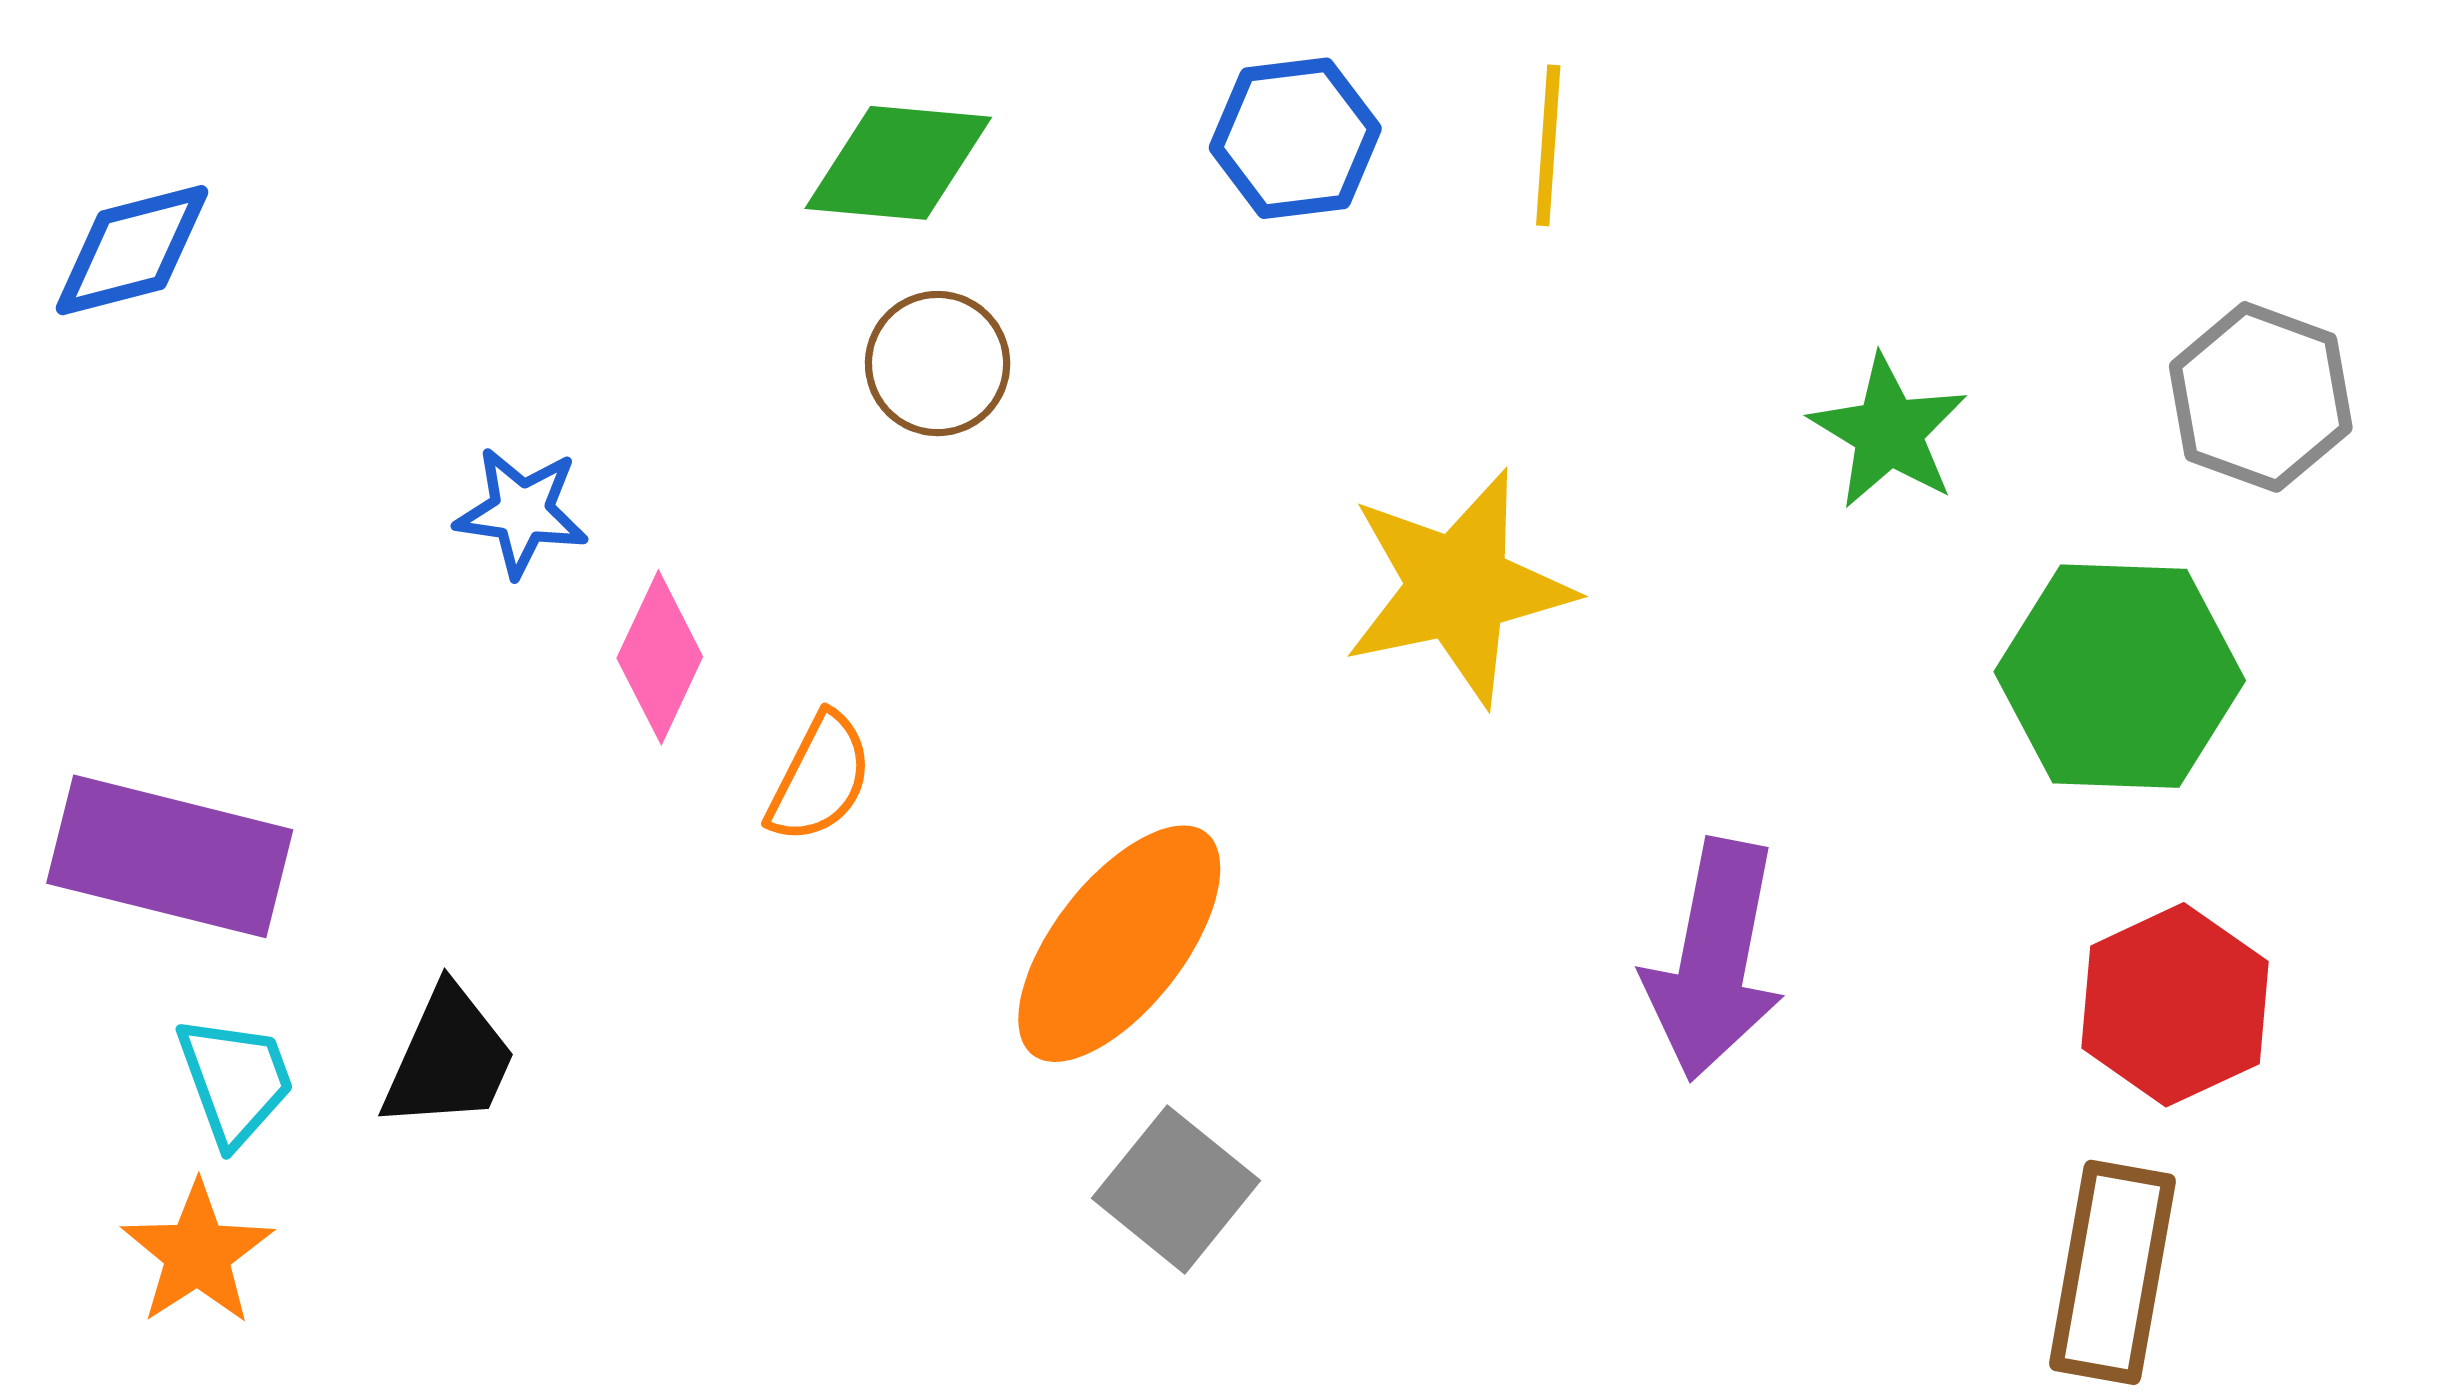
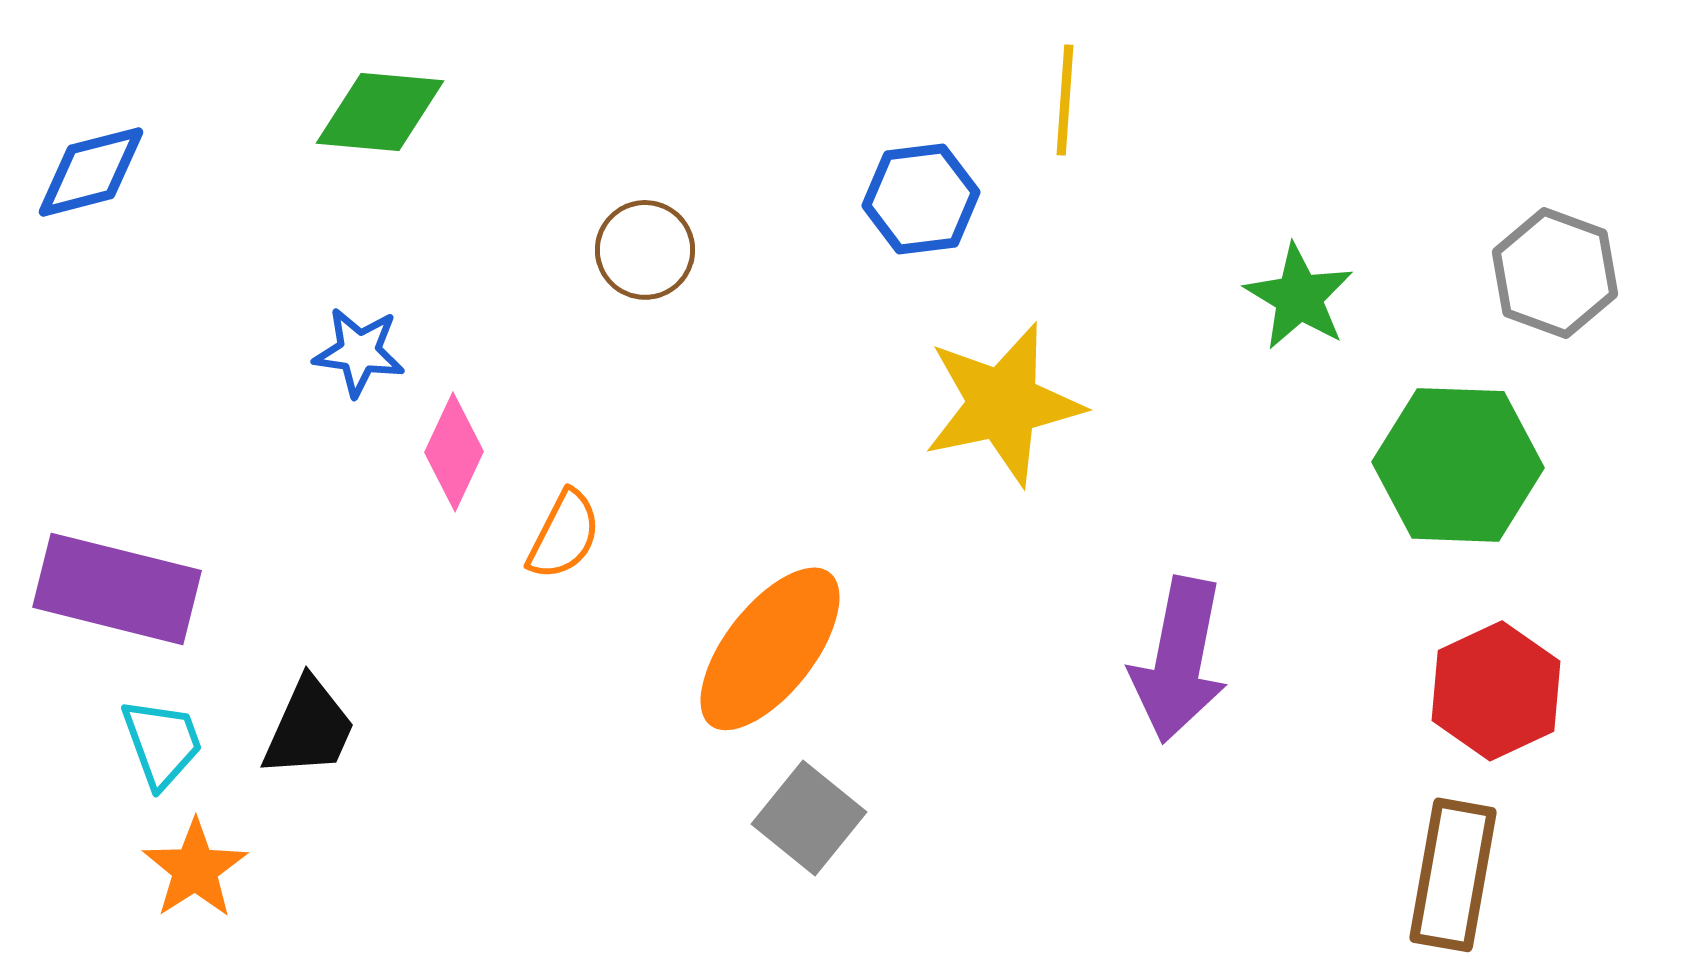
blue hexagon: (1295, 138) -> (921, 199), moved
green diamond: (898, 163) -> (380, 112), moved
orange star: (197, 1253) -> (195, 869), moved

